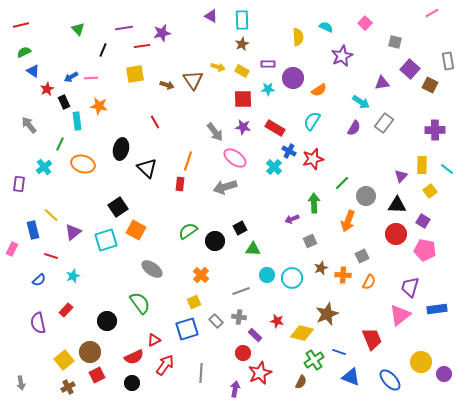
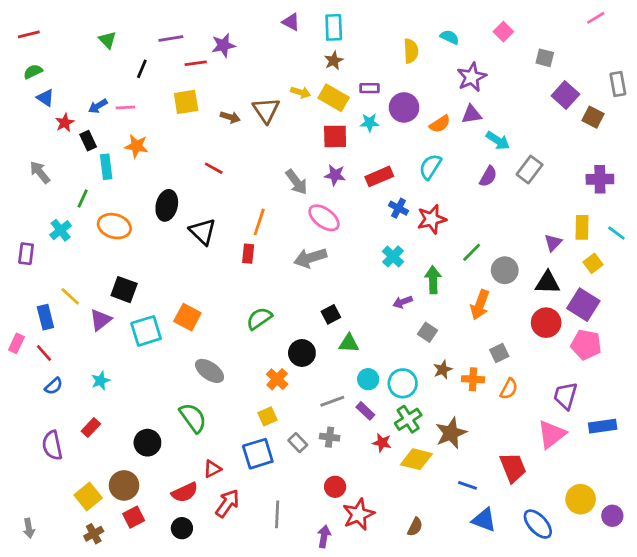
yellow rectangle: (242, 71) -> (334, 98), size x1.5
purple triangle: (382, 83) -> (472, 114), moved
red line: (155, 122) -> (214, 168), turned -32
red rectangle: (275, 128) -> (379, 176), turned -54
cyan cross: (274, 167) -> (393, 256), moved
black square: (118, 207) -> (124, 290), moved, turned -36
purple square: (423, 221) -> (583, 305), size x1.6
black circle: (215, 241) -> (302, 353), moved
gray square: (310, 241) -> (427, 332), turned -32
red line: (51, 256) -> (44, 353), moved, turned 32
purple rectangle: (255, 335) -> (365, 411), moved
green cross: (314, 360) -> (408, 419), moved

